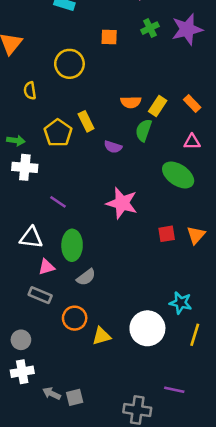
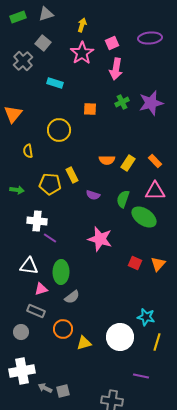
green semicircle: (144, 130) -> (123, 199), moved
yellow pentagon: (58, 133) -> (50, 184), turned -30
pink triangle: (192, 142) -> (155, 191), size x1.5
white cross: (25, 167) -> (37, 221), moved
red square: (167, 234) -> (135, 263), turned 32
gray circle: (21, 340) -> (21, 332), moved
white cross: (22, 372) -> (22, 371), size x1.4
purple line: (174, 390) -> (141, 376), moved

